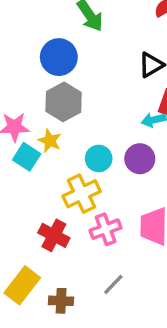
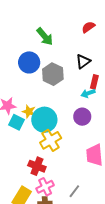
gray hexagon: (64, 102) -> (53, 74), moved
cyan circle: (99, 158) -> (44, 120), moved, size x1.6
pink cross: (106, 229) -> (45, 187), moved

